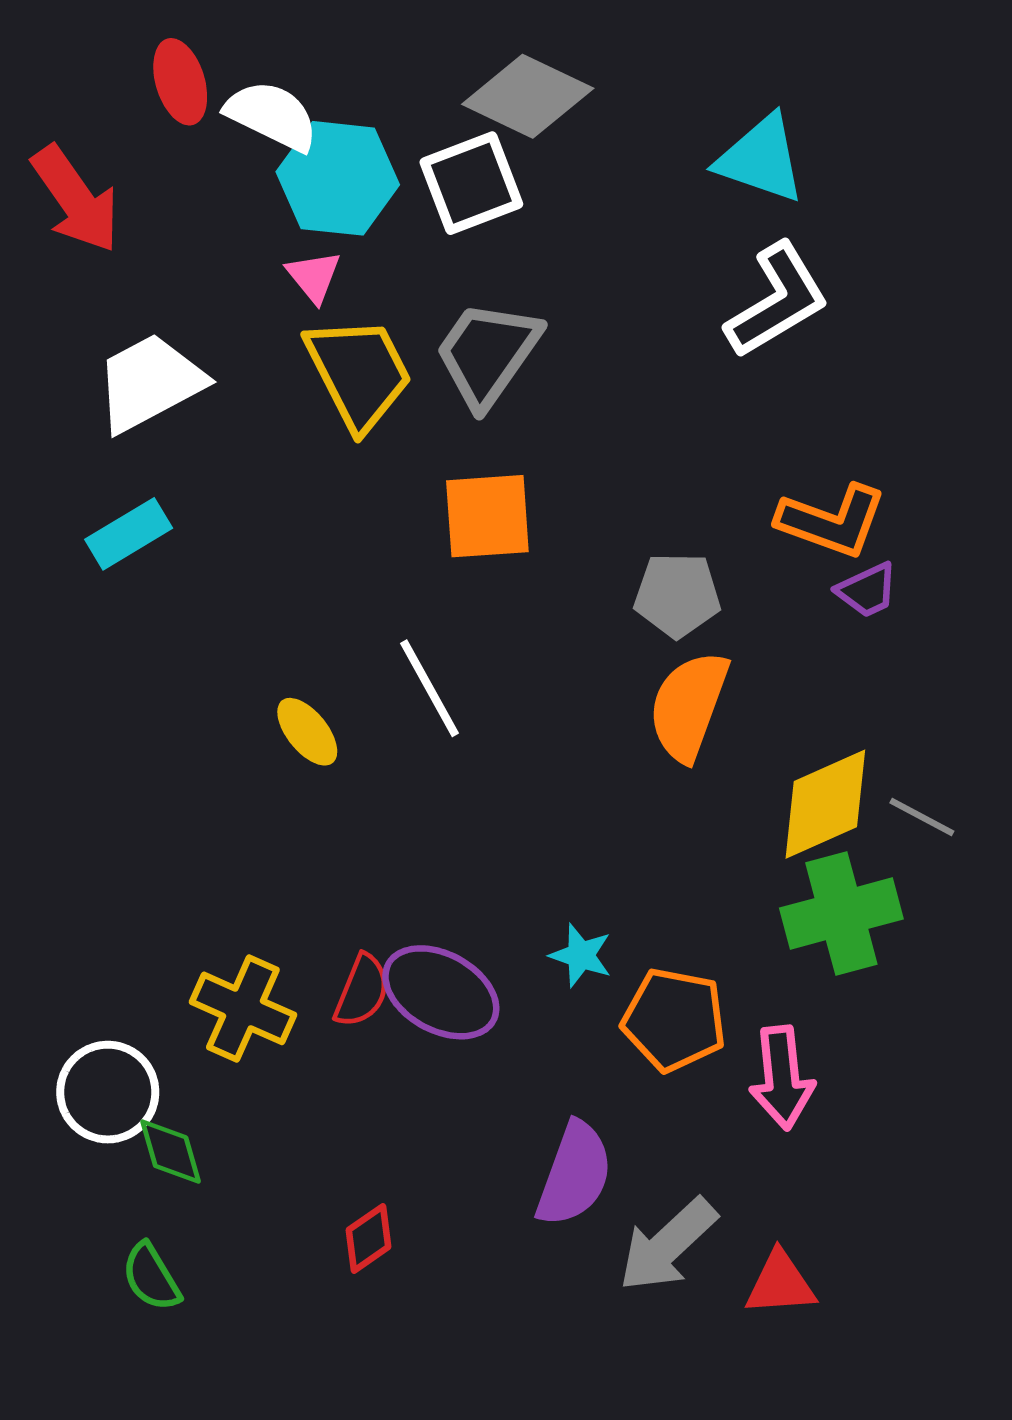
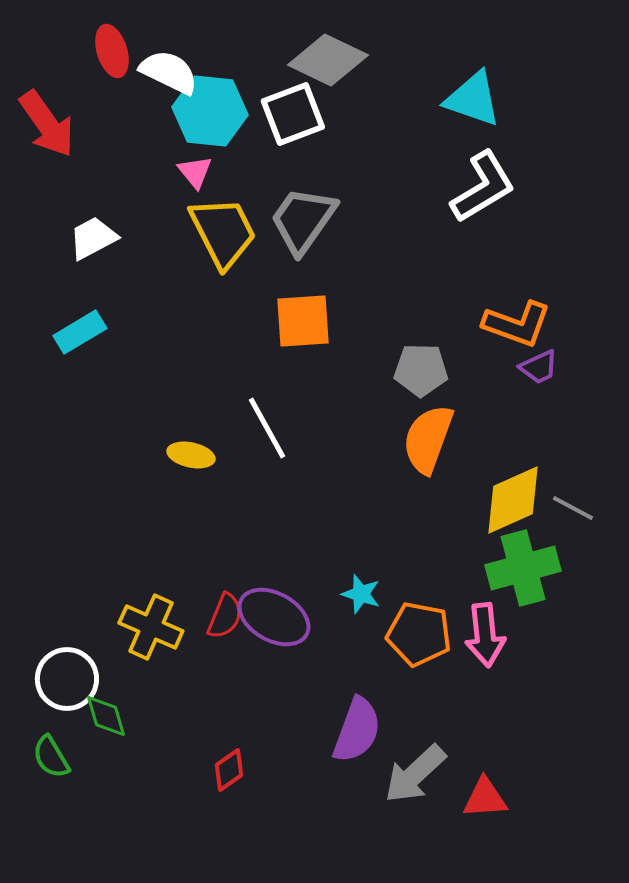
white trapezoid: (150, 383) -> (93, 238), size x0.7
yellow ellipse: (307, 732) -> (191, 455), turned -39
pink arrow: (782, 1078) -> (485, 635), moved
green semicircle: (151, 1277) -> (51, 757), moved

